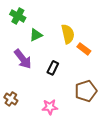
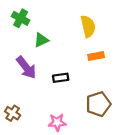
yellow semicircle: (68, 34) -> (88, 26), moved
orange rectangle: (84, 49) -> (96, 56), turned -48
black rectangle: (53, 68) -> (61, 78), turned 56

